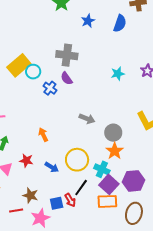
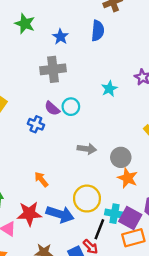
gray cross: (67, 55) -> (53, 69), moved
cyan circle: (33, 72) -> (71, 107), moved
red star: (26, 160) -> (29, 214), size x1.5
blue arrow: (52, 167) -> (60, 214), size x1.6
cyan cross: (102, 169) -> (114, 214), moved

